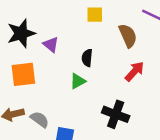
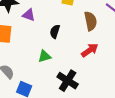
purple triangle: (51, 45) -> (29, 15), turned -32
green triangle: (78, 81) -> (44, 56), moved

